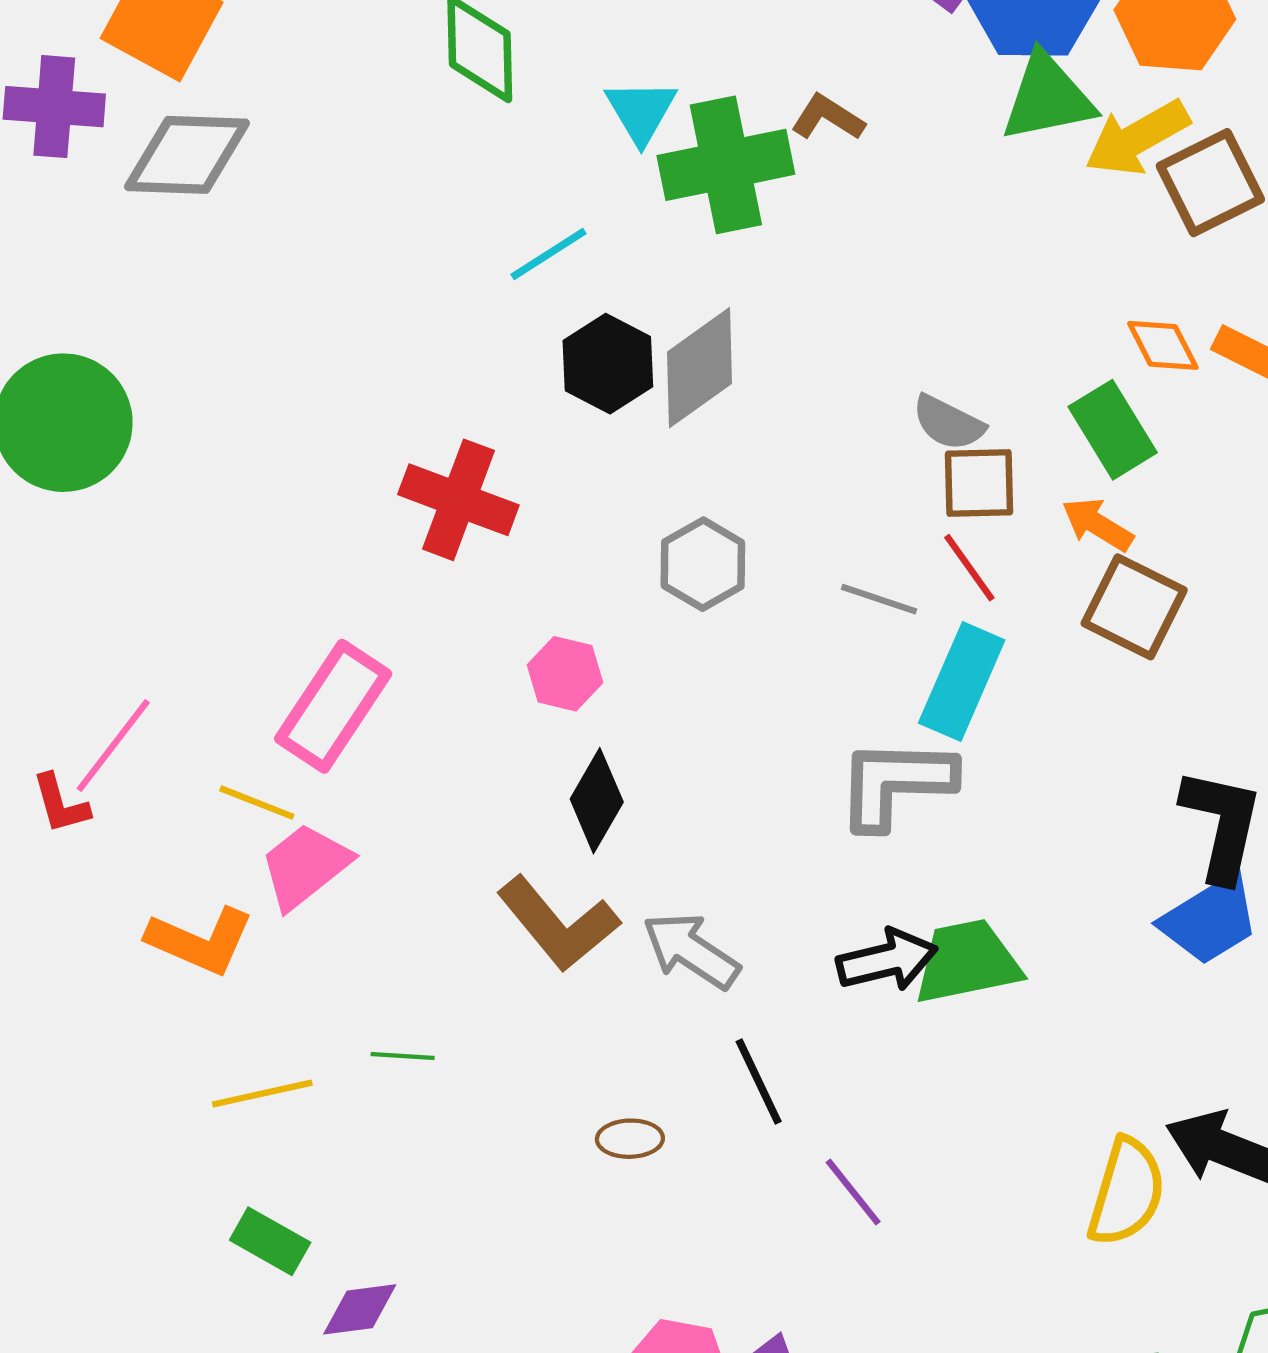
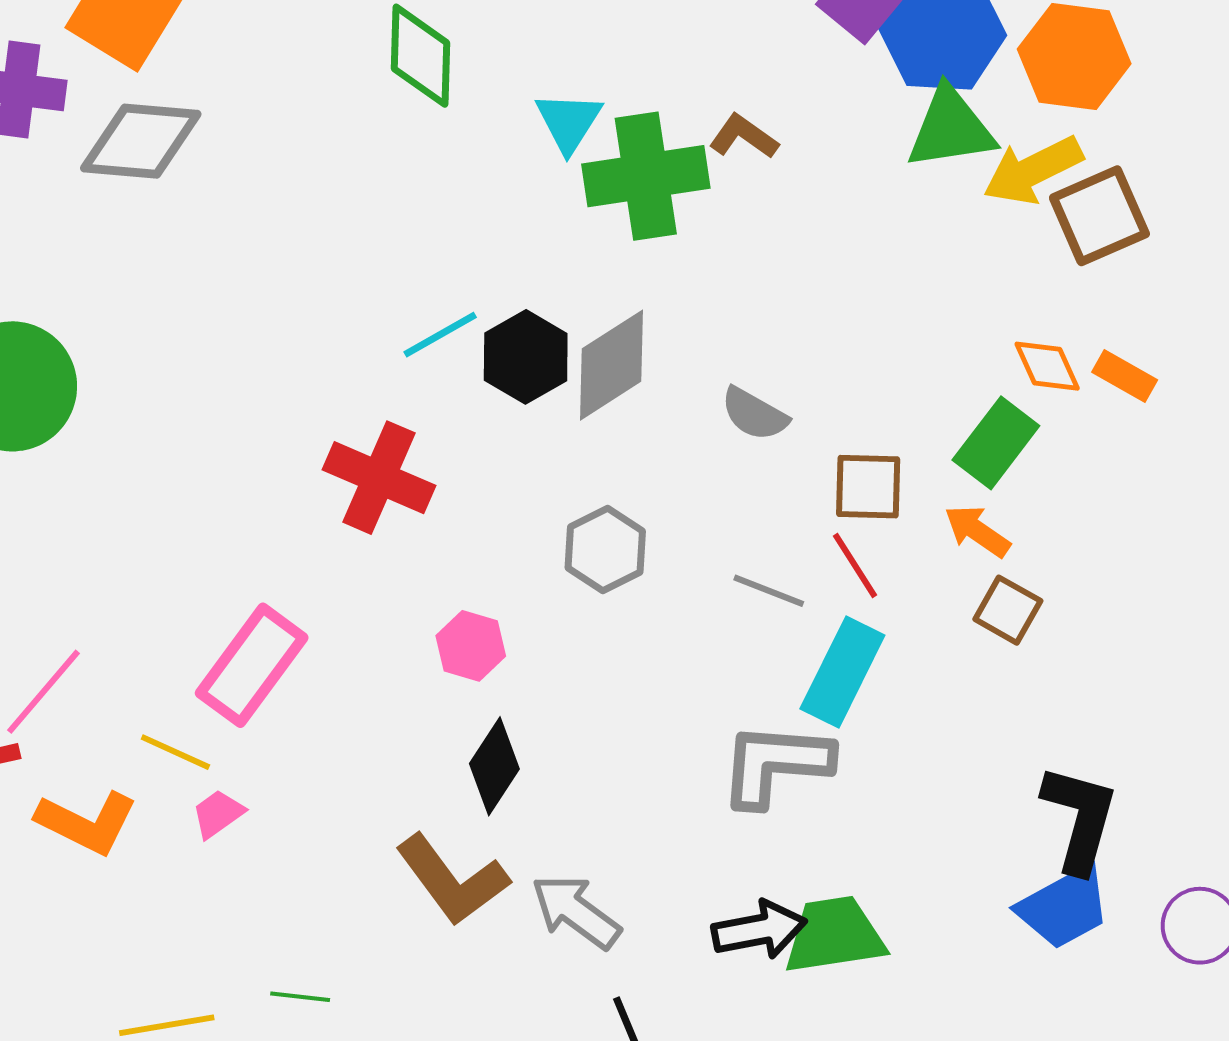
cyan line: (549, 254) -> (440, 335), moved
gray semicircle: (948, 423) -> (754, 414), moved
green rectangle: (1113, 430) -> (996, 443), turned 66
brown square: (1134, 607) -> (1008, 610), size x0.7
pink trapezoid: (305, 866) -> (218, 814), size x0.6
orange L-shape: (200, 941) -> (87, 822), moved

